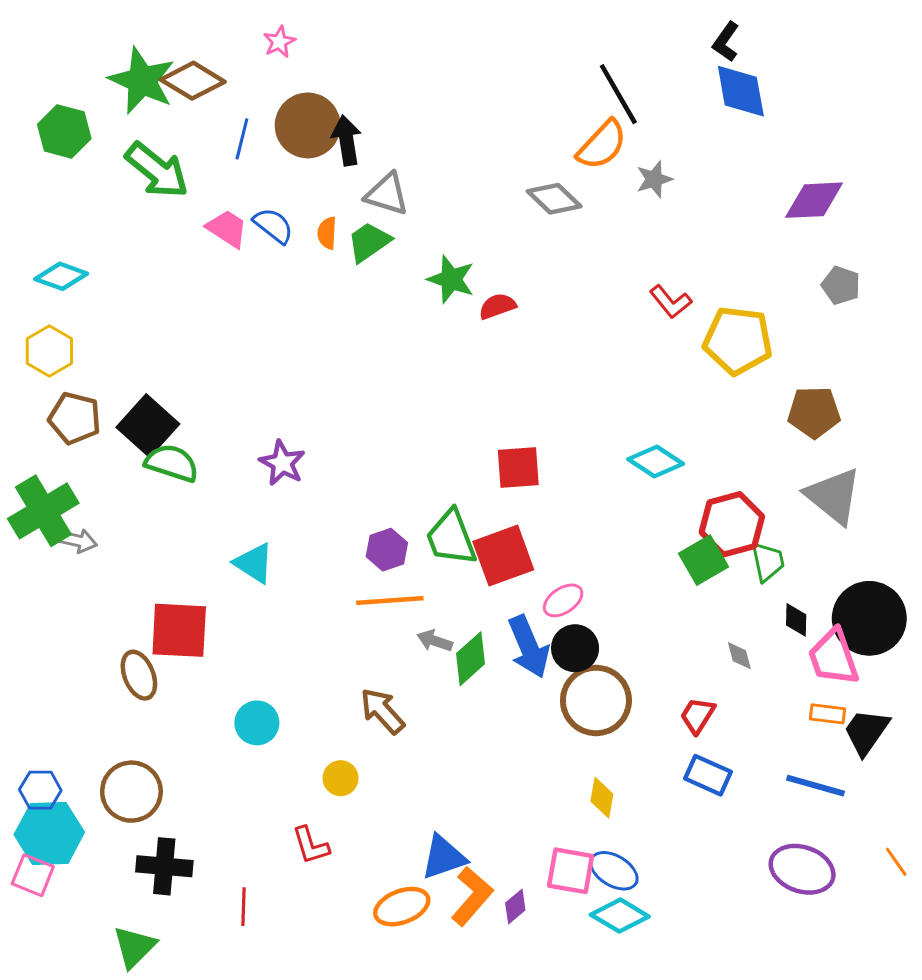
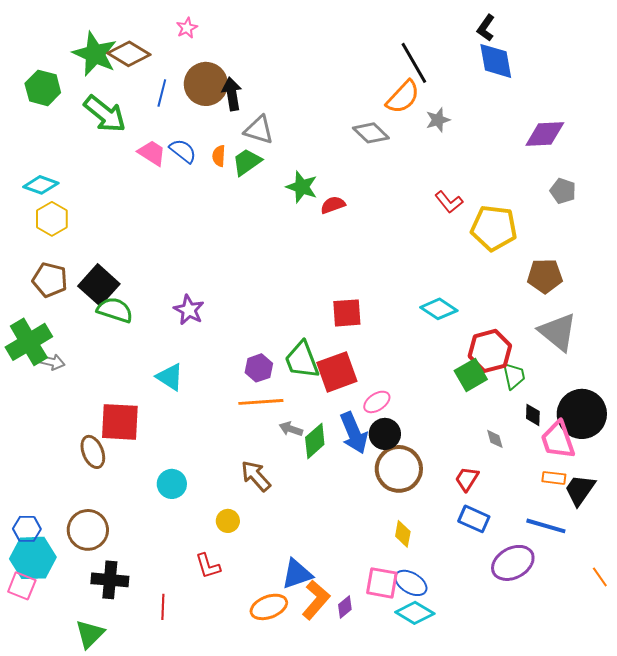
yellow hexagon: (49, 351) -> (52, 219), moved
purple ellipse: (802, 869) -> (513, 563), moved, turned -48

